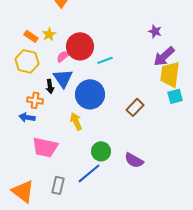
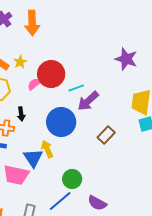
purple star: (155, 31) -> (126, 59), size x1.6
purple arrow: (164, 56) -> (88, 101), moved
blue triangle: (63, 78) -> (33, 158), moved
purple semicircle: (134, 160) -> (97, 203), moved

